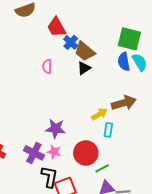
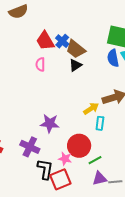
red trapezoid: (56, 27) -> (45, 41), moved
pink star: (54, 152) -> (65, 159), moved

